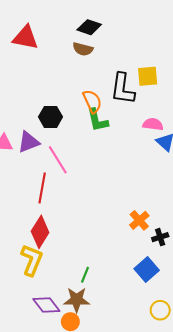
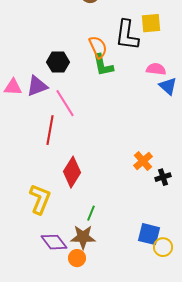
red diamond: (40, 232) -> (72, 172), moved
blue square: (147, 269) -> (149, 234), moved, turned -35

